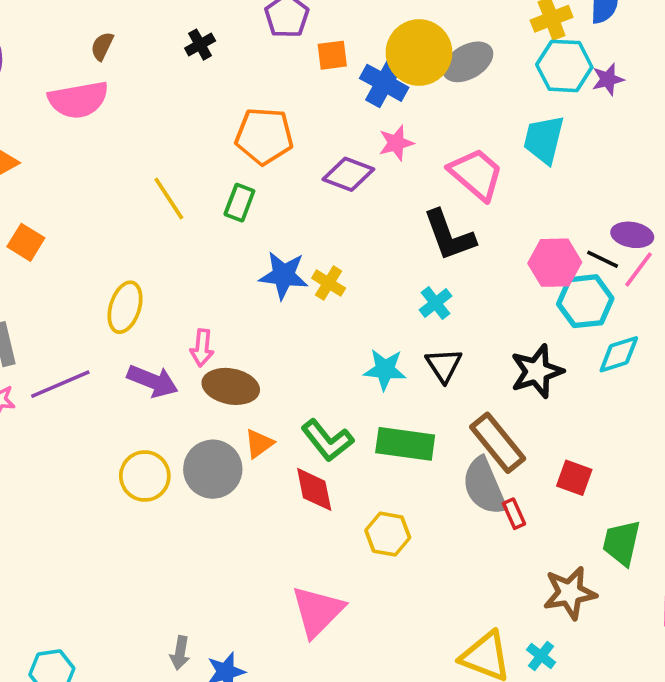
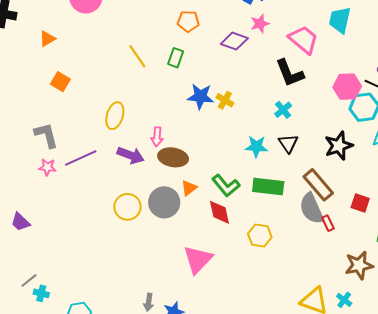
orange pentagon: (264, 136) -> (188, 21), size x0.7
pink triangle: (318, 611) -> (198, 259), moved

